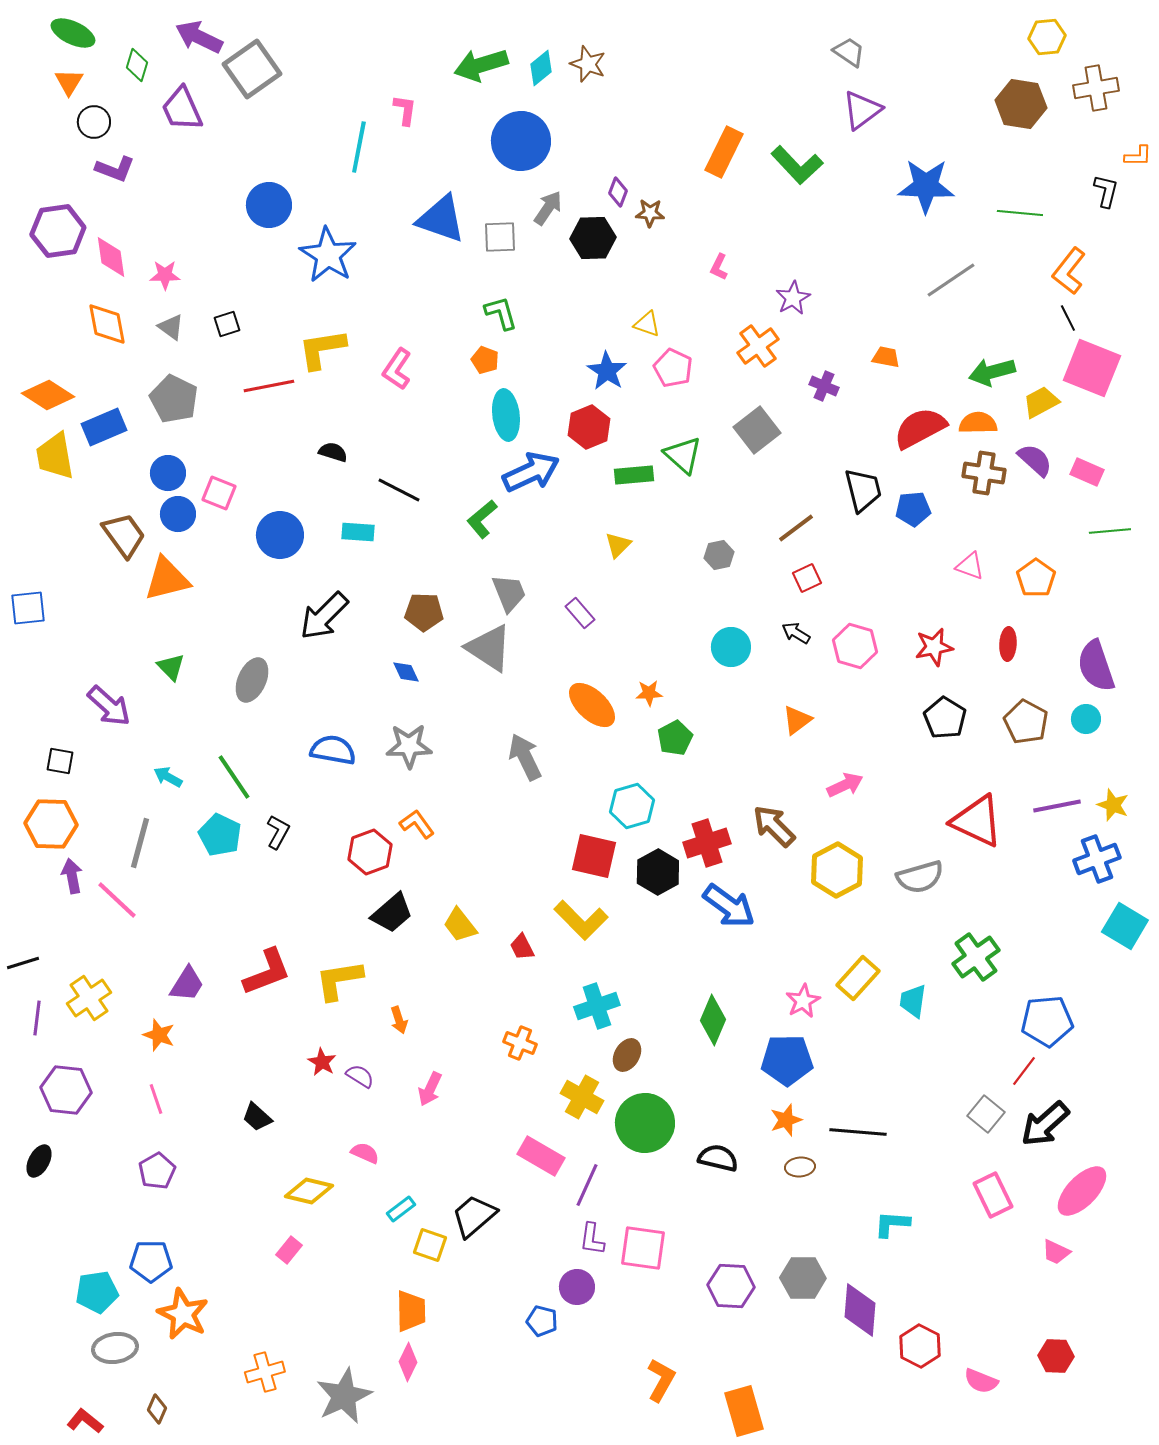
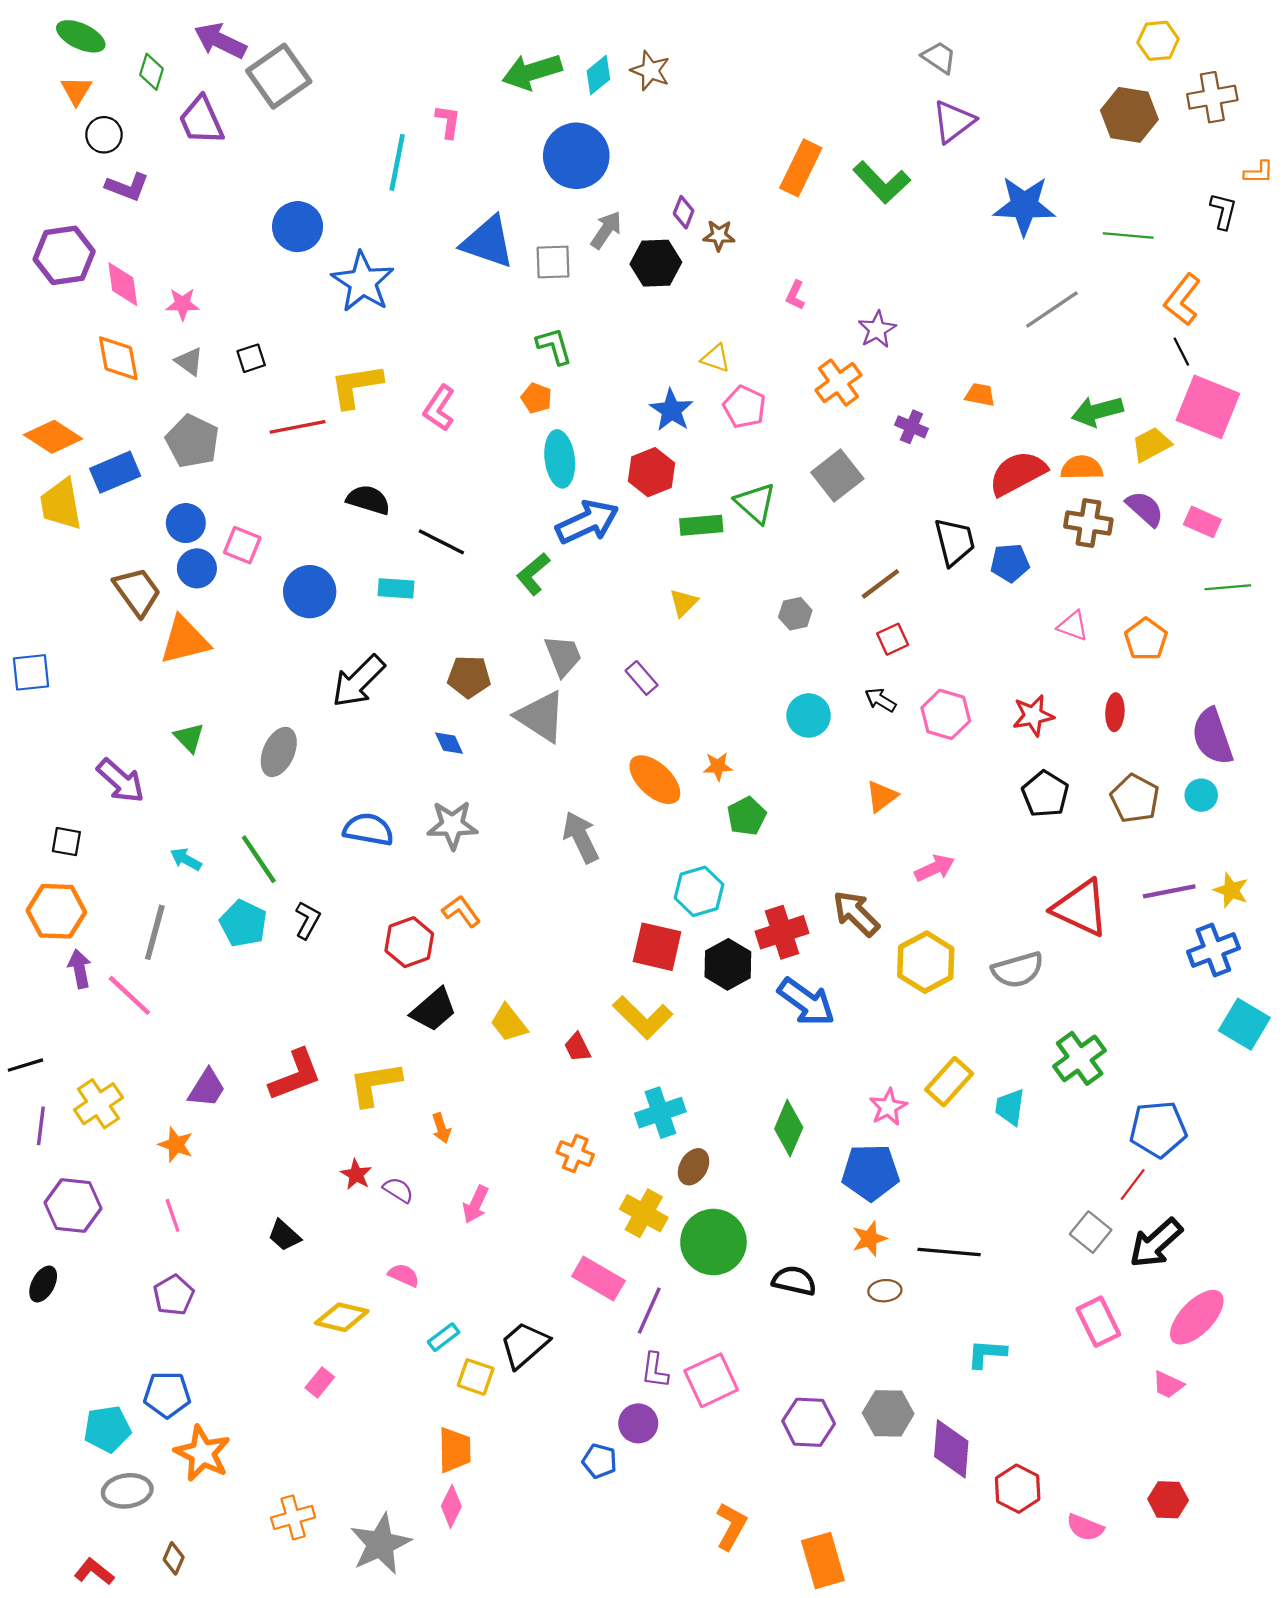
black semicircle: (333, 452) -> (368, 500), size x1.4
pink square: (643, 1248) -> (711, 1380), turned -33

